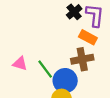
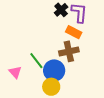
pink triangle: (20, 64) -> (15, 72), moved, turned 32

